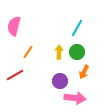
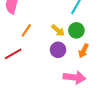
yellow arrow: (59, 52) -> (58, 30), turned 128
purple circle: (60, 81) -> (58, 50), moved

